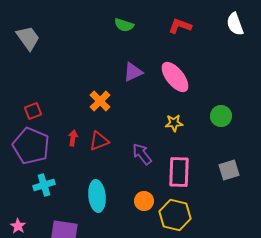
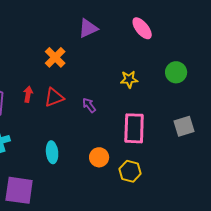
pink ellipse: (175, 77) -> (142, 28), moved, size x0.7
purple arrow: (142, 154) -> (89, 105), moved, size x0.7
cyan ellipse: (97, 196) -> (52, 152), size x0.7
yellow hexagon: (175, 215) -> (130, 171), size x0.7

